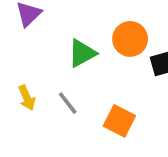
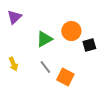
gray line: (68, 103) -> (45, 67), moved

